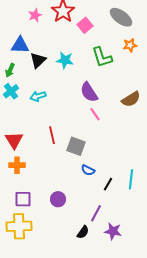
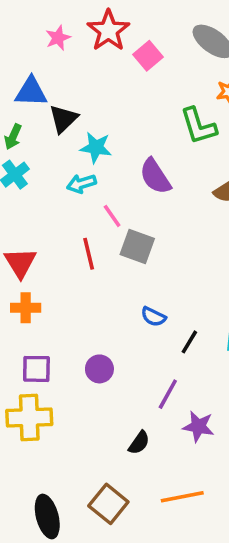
green L-shape: (102, 57) -> (198, 126), moved
cyan star: (65, 60) -> (96, 148), moved
cyan arrow: (38, 96) -> (81, 184), moved
pink line: (95, 114) -> (112, 216), moved
gray square: (76, 146) -> (137, 247), moved
black semicircle: (83, 232) -> (139, 443), moved

